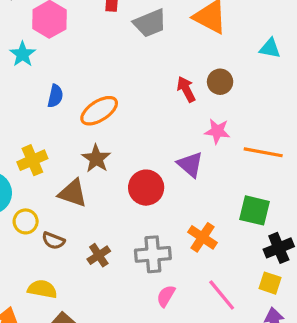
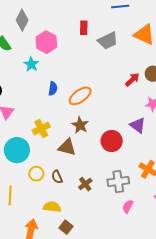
red arrow: (186, 89) -> (132, 80), turned 77
yellow circle: (26, 221) -> (36, 174), moved
brown semicircle: (53, 241) -> (57, 177), turned 48

